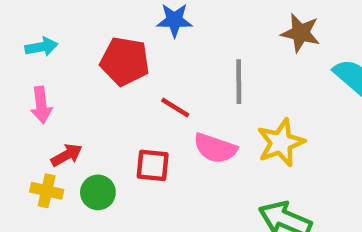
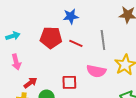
red line: (175, 108) -> (76, 43), moved

